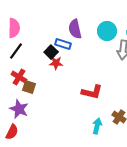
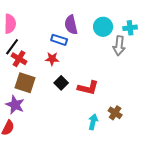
black square: (51, 52) -> (61, 83), moved
red cross: (19, 77) -> (19, 59), moved
brown square: (29, 87) -> (25, 83), size x1.5

